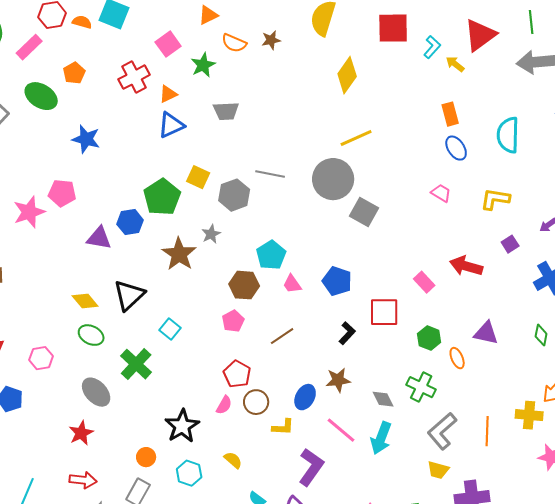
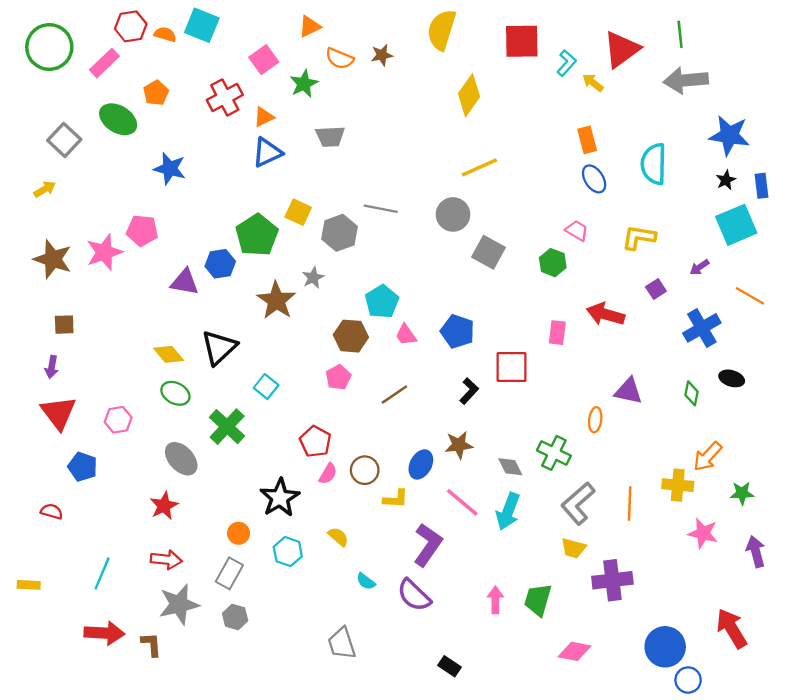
gray circle: (333, 179) -> (453, 214), size x0.7
pink rectangle: (424, 282) -> (557, 333), turned 50
green hexagon: (429, 338) -> (553, 263), moved
orange ellipse: (457, 358) -> (595, 420), turned 30
red pentagon: (237, 374) -> (315, 442), moved

